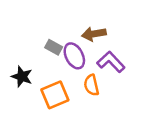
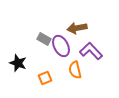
orange square: (55, 95) -> (45, 78), size x0.6

